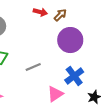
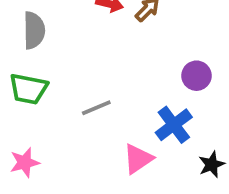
purple circle: (70, 40) -> (196, 76), moved, size x0.6

